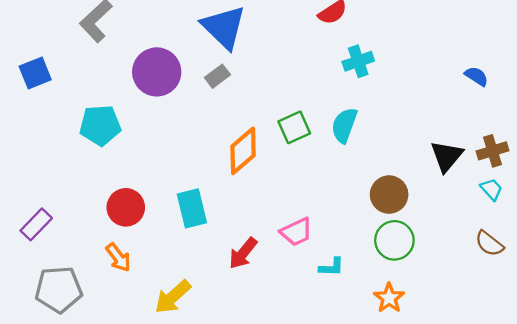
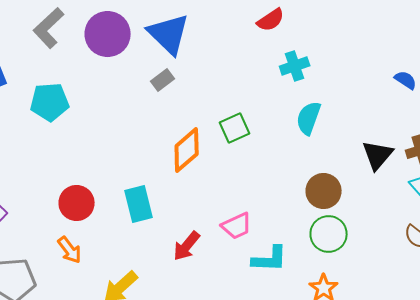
purple circle: (157, 72) -> (108, 34), moved
cyan pentagon: (100, 125) -> (50, 102), moved
cyan semicircle: (344, 125) -> (309, 118), moved
cyan L-shape: (332, 267) -> (270, 259), size x1.5

